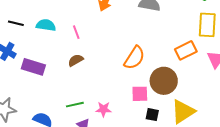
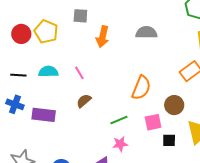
brown circle: (164, 81) -> (174, 105), size x0.7
green line: (75, 105) -> (119, 120), moved

